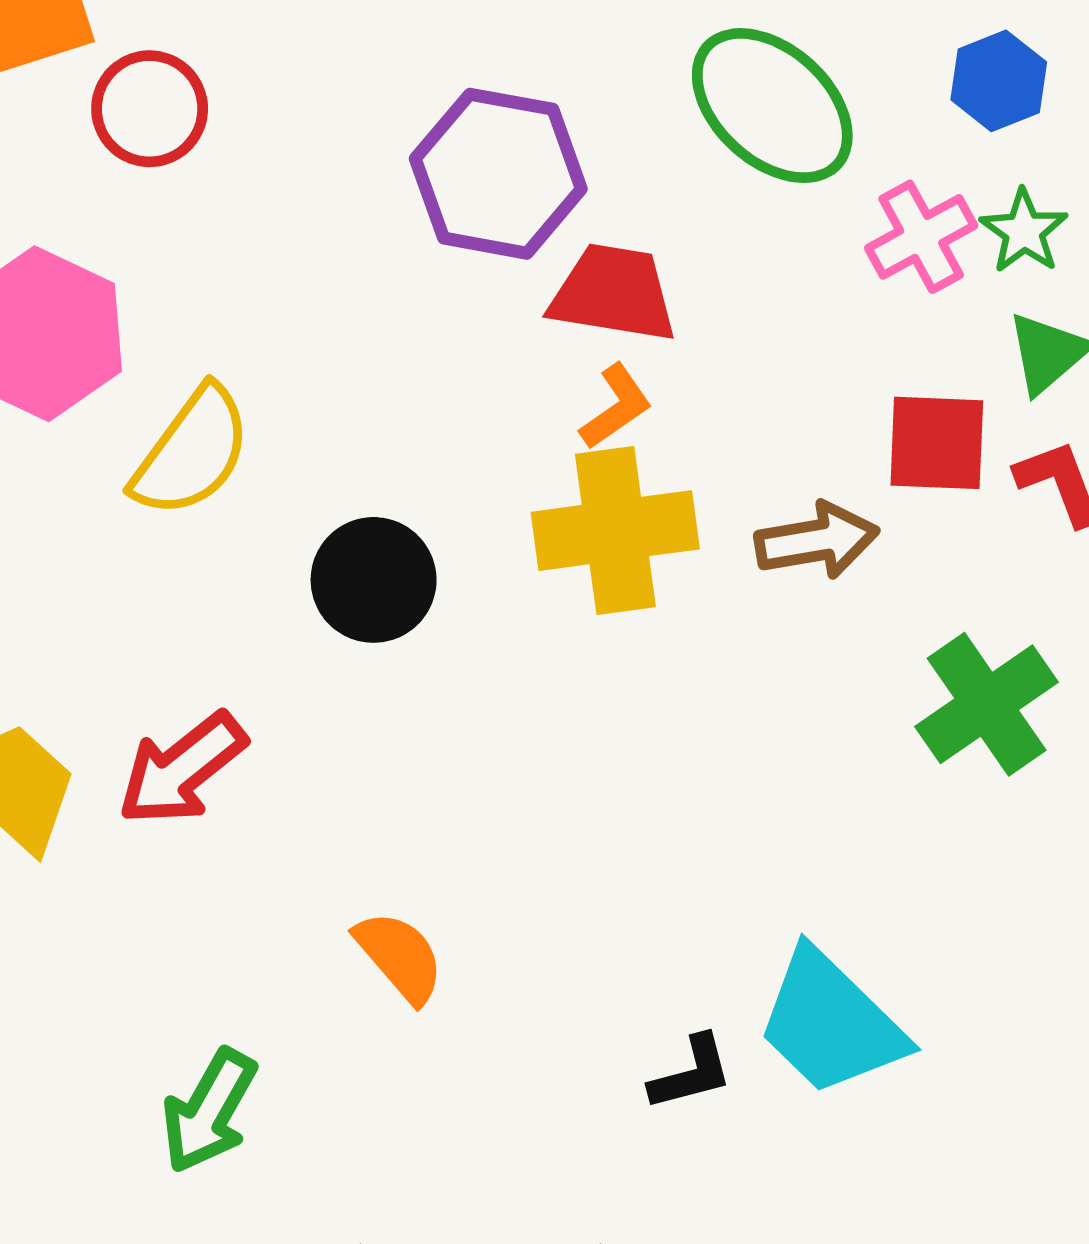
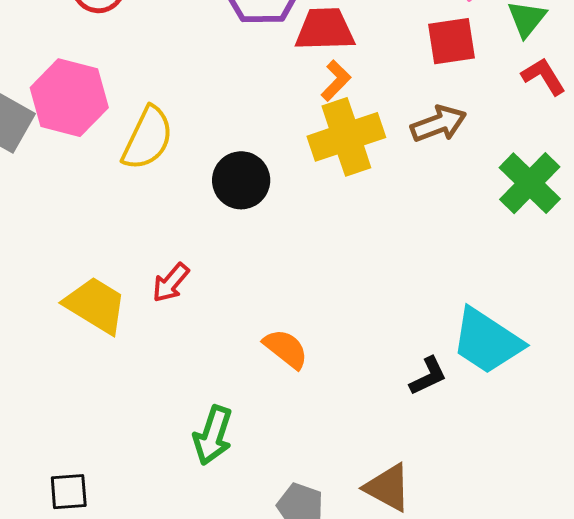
red square: (937, 443) -> (452, 41), moved
red arrow: (182, 769) -> (171, 283), size x0.7

